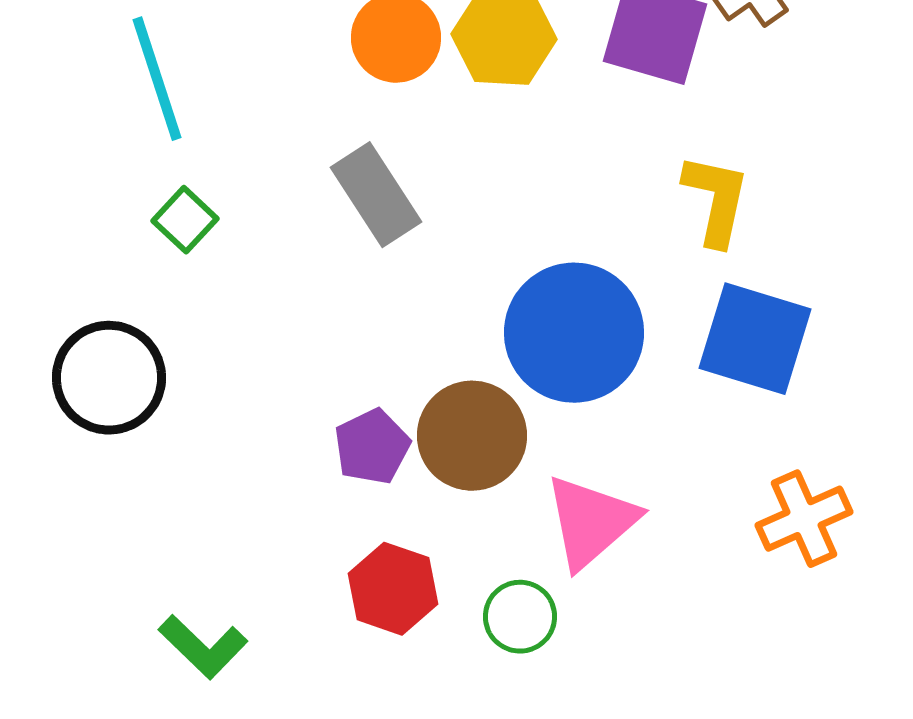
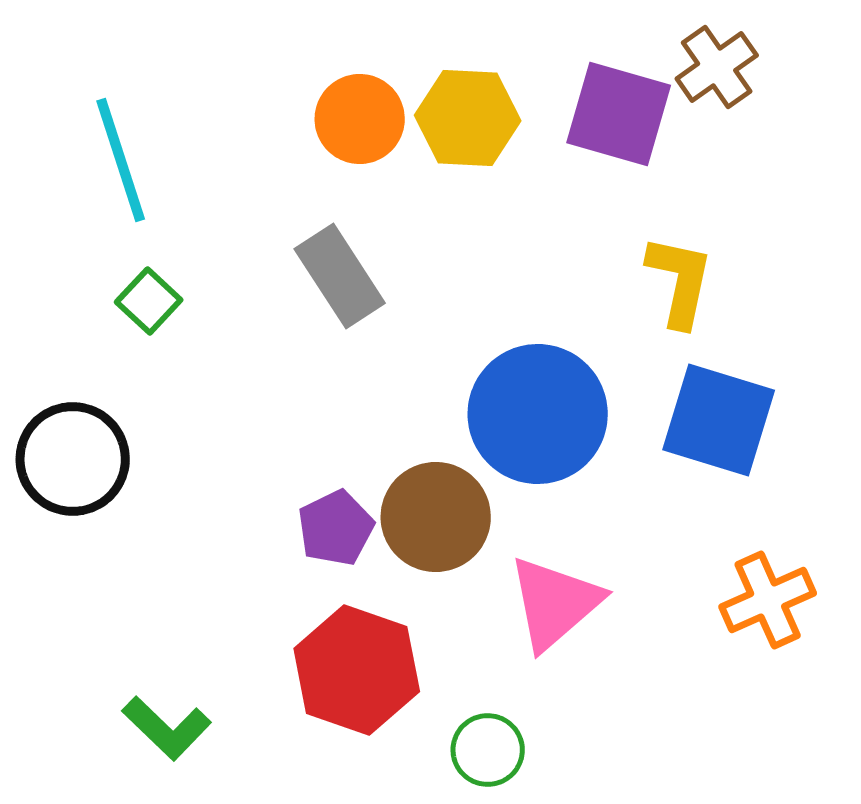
red hexagon: (393, 589) -> (357, 670), size x1.4
green circle: (520, 617) -> (488, 750), moved

